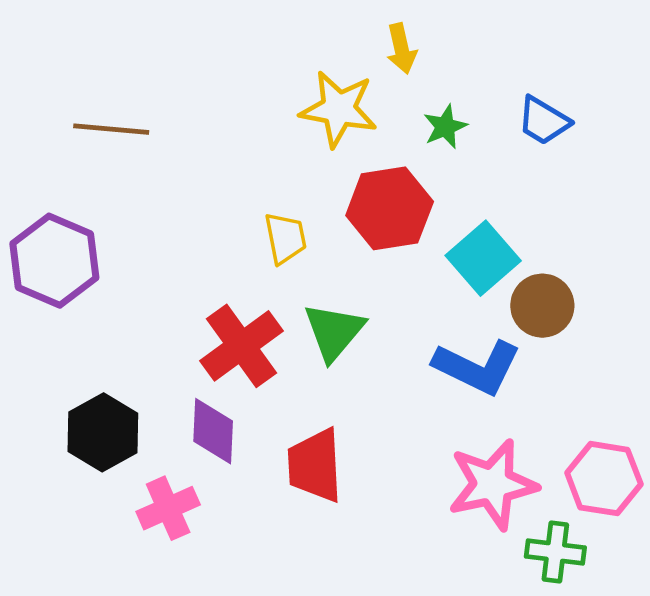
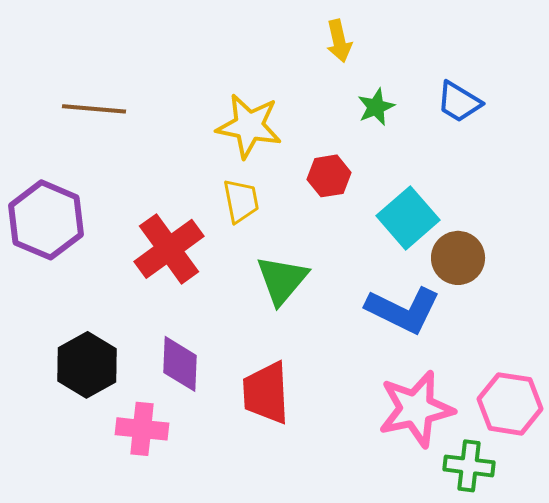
yellow star: (339, 109) -> (249, 126), moved
red hexagon: (390, 208) -> (329, 176), size x0.6
red cross: (241, 346) -> (169, 249), moved
pink cross: (168, 508) -> (142, 429), turned 30

